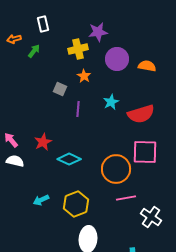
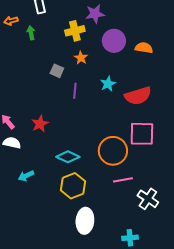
green arrow: (34, 51) -> (31, 33), turned -48
cyan diamond: (69, 159) -> (68, 157), moved
cyan arrow: (41, 200) -> (26, 176), moved

